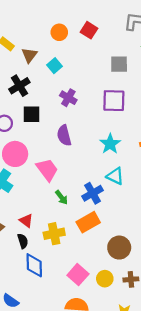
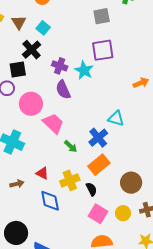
black cross: (19, 86) -> (32, 50), moved
purple cross: (68, 98) -> (60, 66), moved
black square: (32, 114) -> (18, 70), moved
cyan star: (110, 144) -> (84, 70), moved
pink circle: (15, 154) -> (31, 104), moved
black semicircle: (23, 241) -> (91, 189), moved
blue diamond: (34, 265) -> (50, 201), moved

